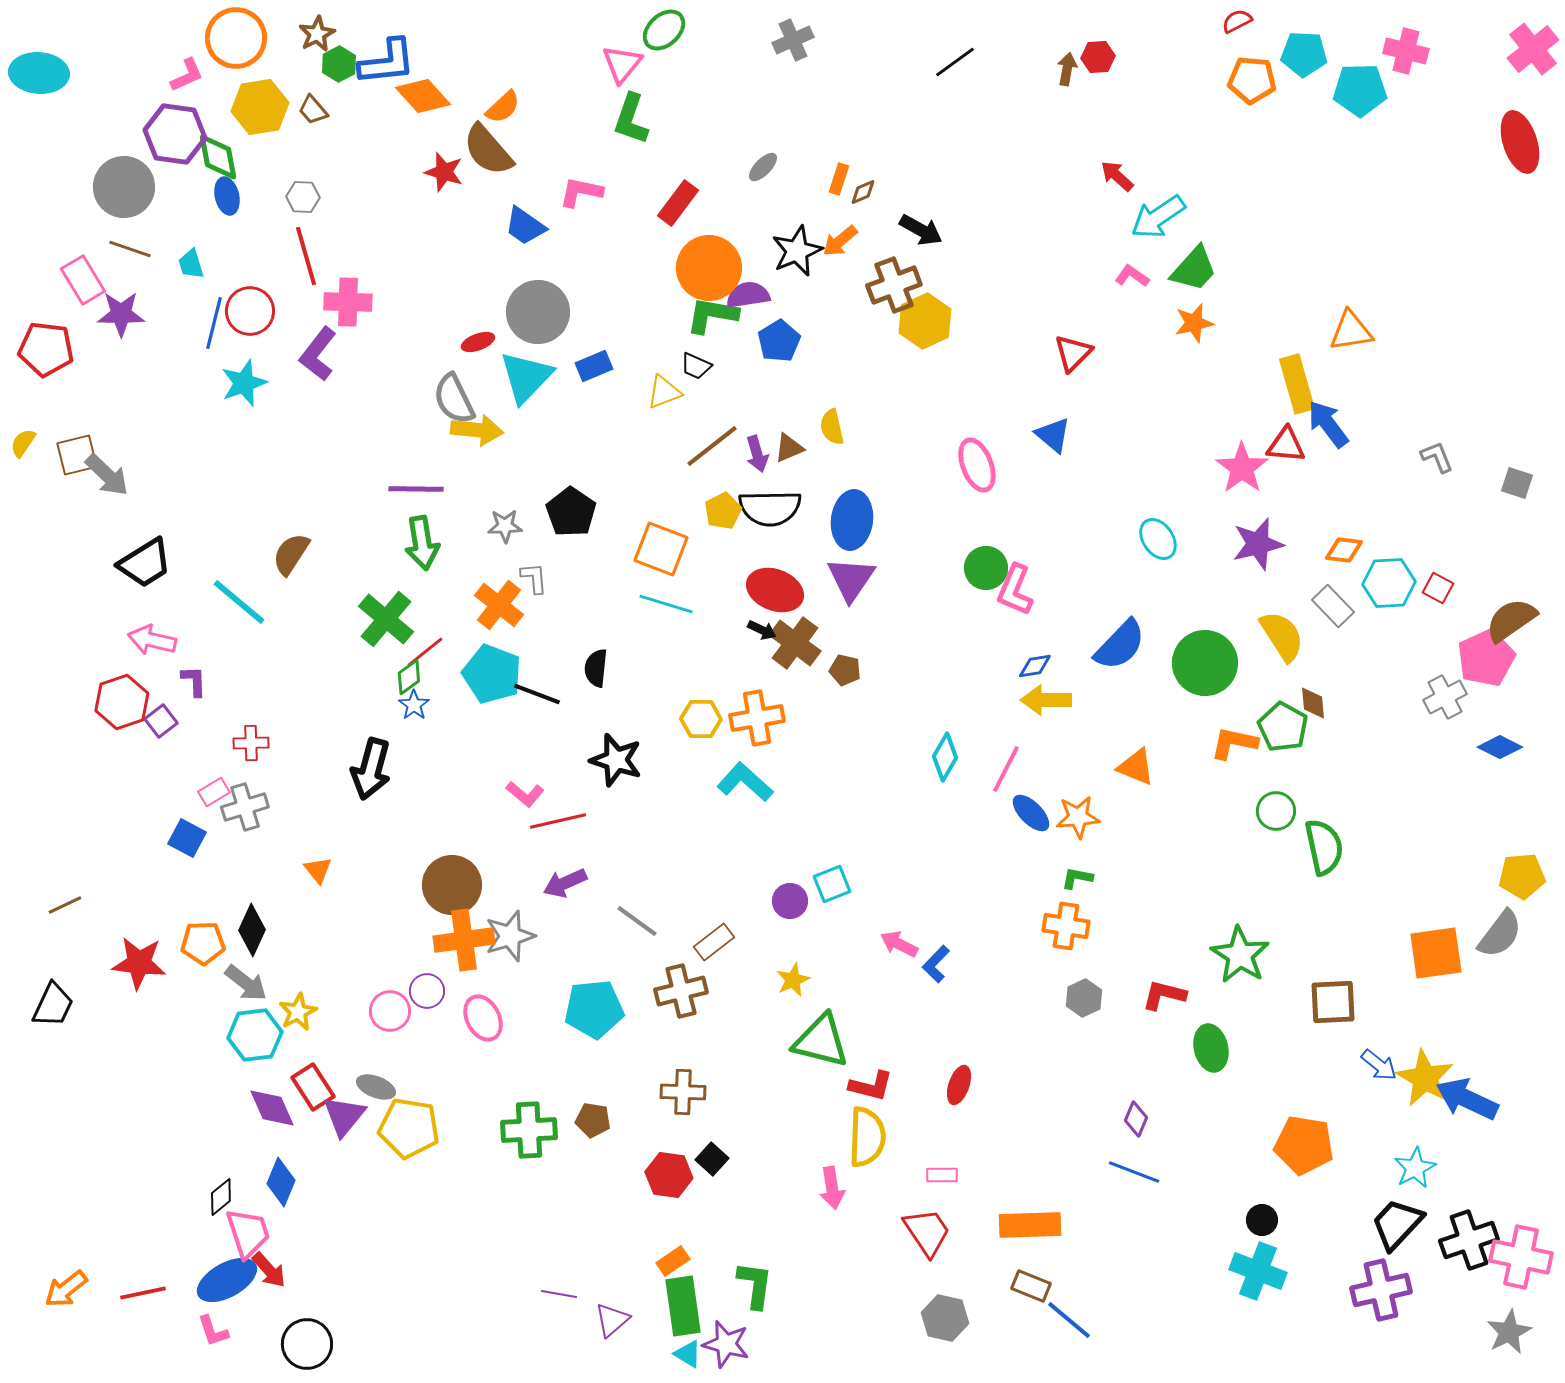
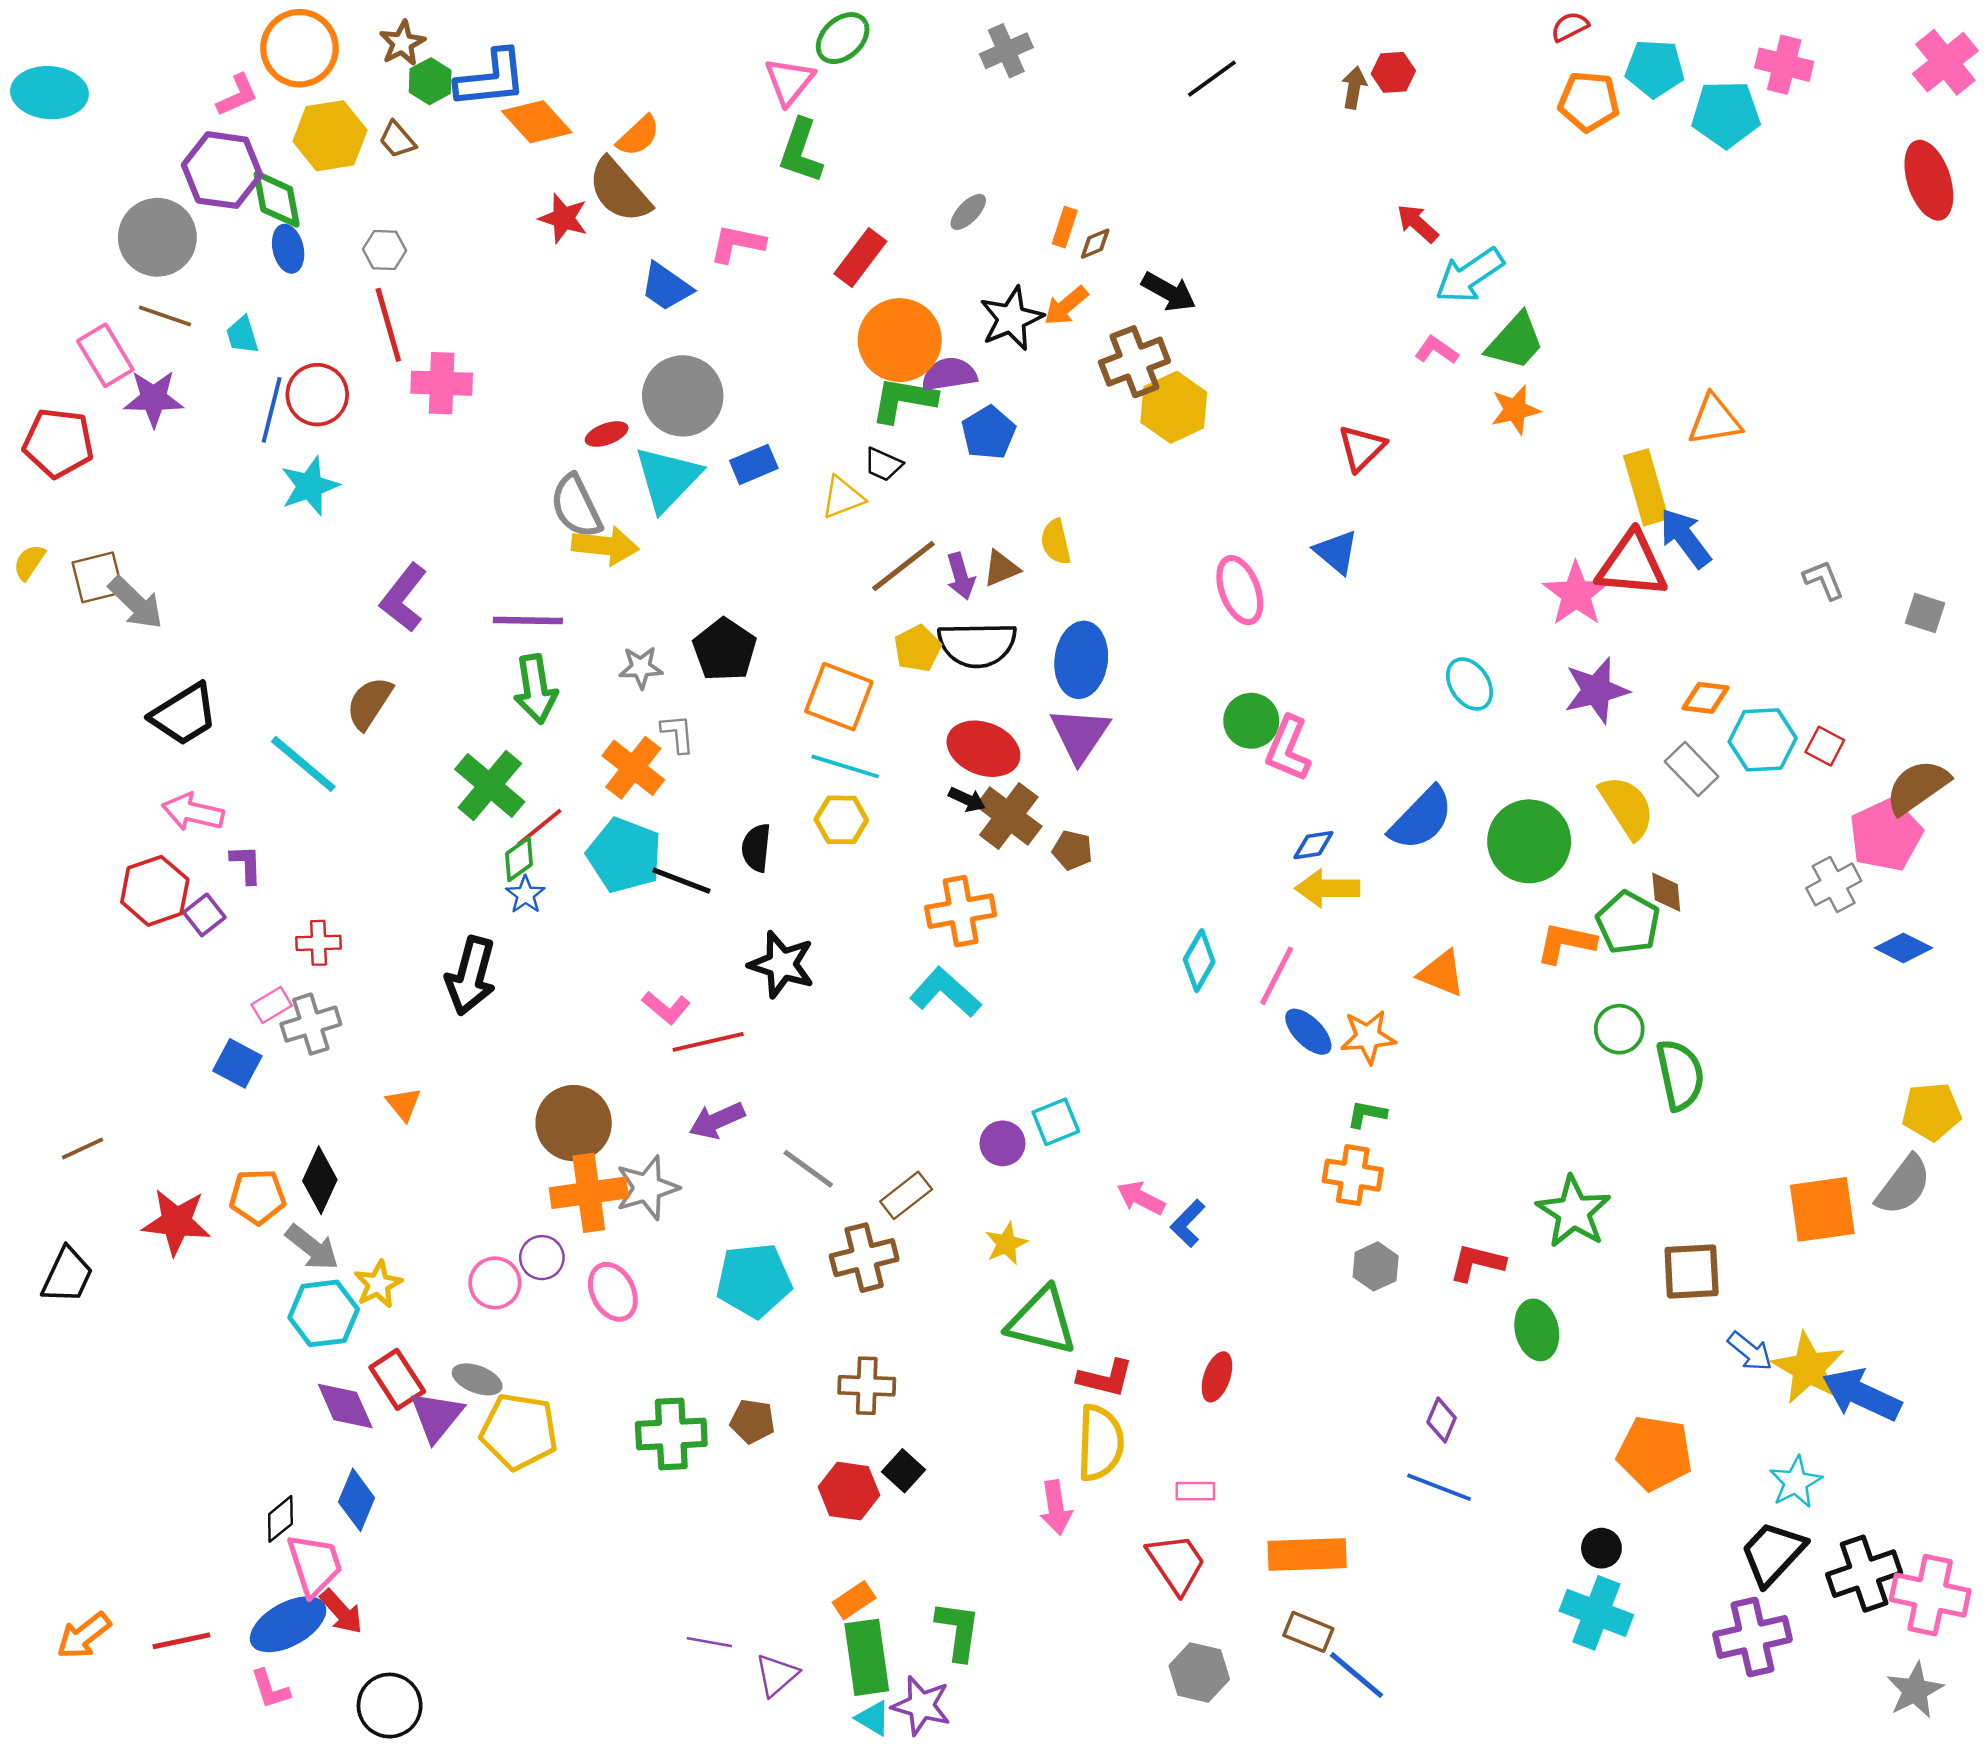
purple L-shape: (318, 354) -> (404, 598), moved
red triangle: (1286, 445) -> (1632, 565), size x1.5
yellow hexagon: (701, 719) -> (841, 820), moved

